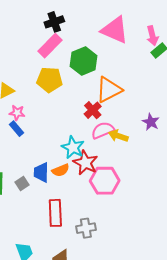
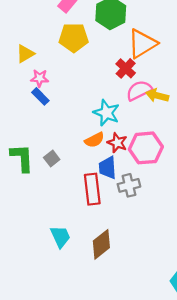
red star: (85, 163) -> (117, 143), moved, size x0.7
blue trapezoid: (41, 172) -> (108, 168), moved
gray cross: (86, 228) -> (129, 185), moved

